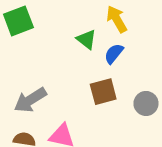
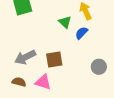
brown square: (103, 92) -> (54, 60), moved

